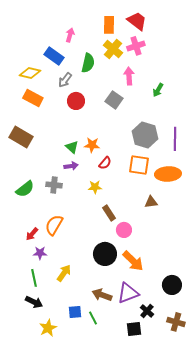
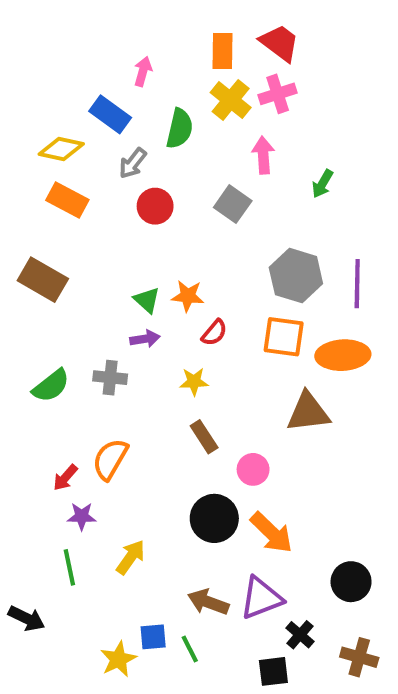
brown triangle: (151, 202) -> (308, 412), size x1.6
brown rectangle: (109, 213) -> (204, 437), moved
black arrow: (34, 302) -> (27, 618), moved
yellow star: (48, 328) -> (118, 659), moved

